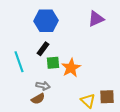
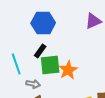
green square: (53, 63) -> (50, 65), size x1.5
gray arrow: (43, 86) -> (33, 84), moved

